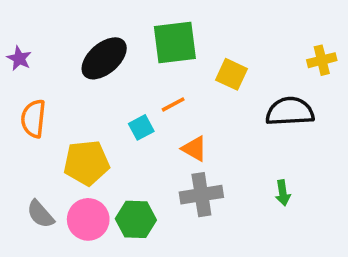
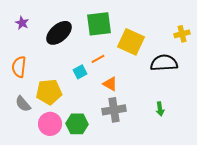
purple star: (19, 58) -> (22, 23), moved
yellow square: (232, 74) -> (131, 42), size x1.5
gray semicircle: (40, 214) -> (23, 104), moved

